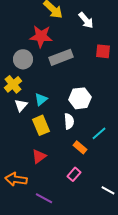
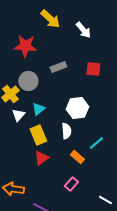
red star: (41, 36) -> (25, 46), moved
red square: (103, 51) -> (93, 69), moved
gray rectangle: (61, 57) -> (58, 67), size x0.7
gray circle: (23, 59) -> (28, 81), moved
red triangle: (39, 156) -> (41, 158), moved

